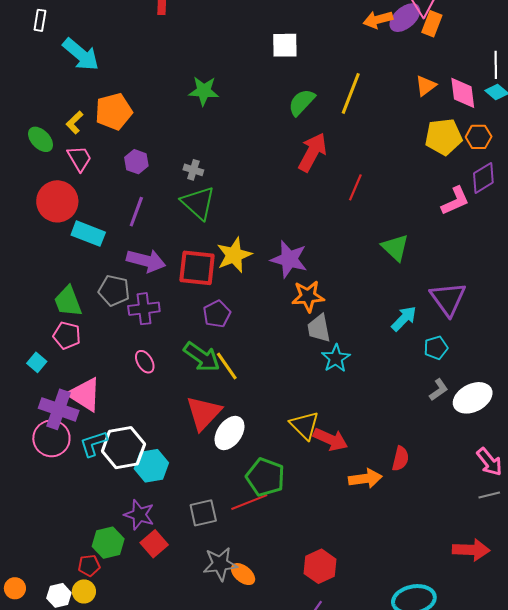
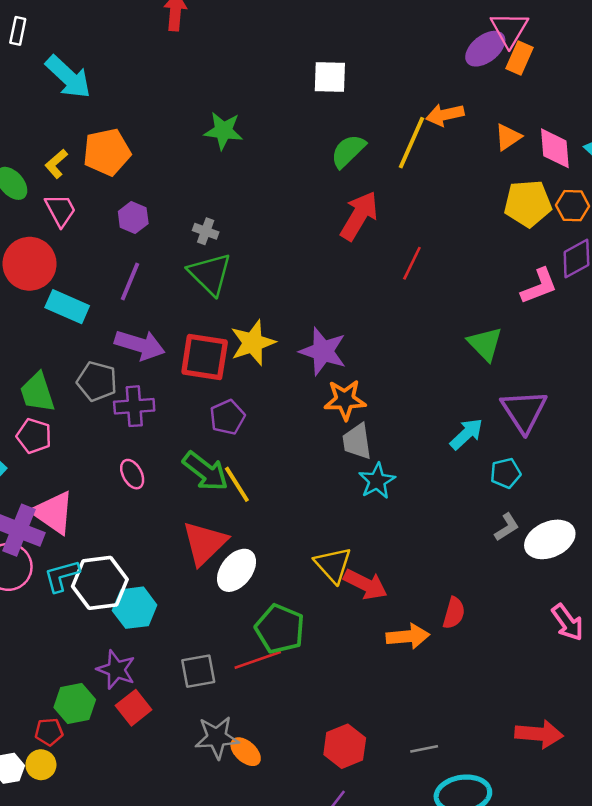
orange arrow: (378, 20) -> (445, 115), moved
green triangle: (395, 248) -> (485, 344), moved
gray line: (489, 495) -> (424, 749), moved

